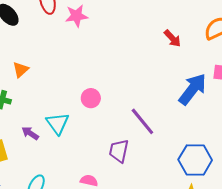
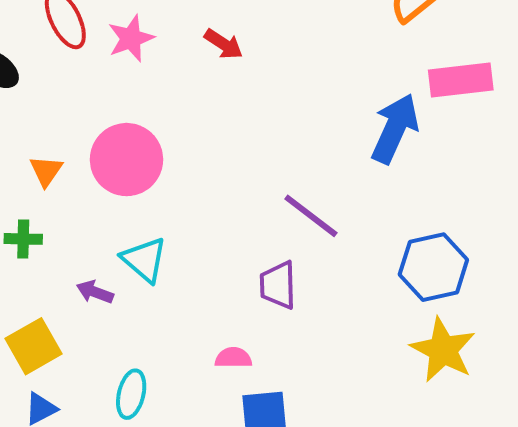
red arrow: (172, 38) -> (224, 44), moved
pink circle: (91, 98) -> (126, 160), moved, size x1.8

